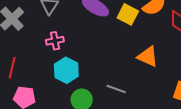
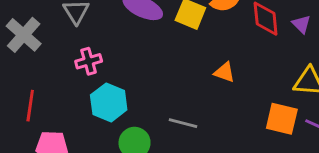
orange triangle: (148, 57) -> (225, 72), size x0.7

